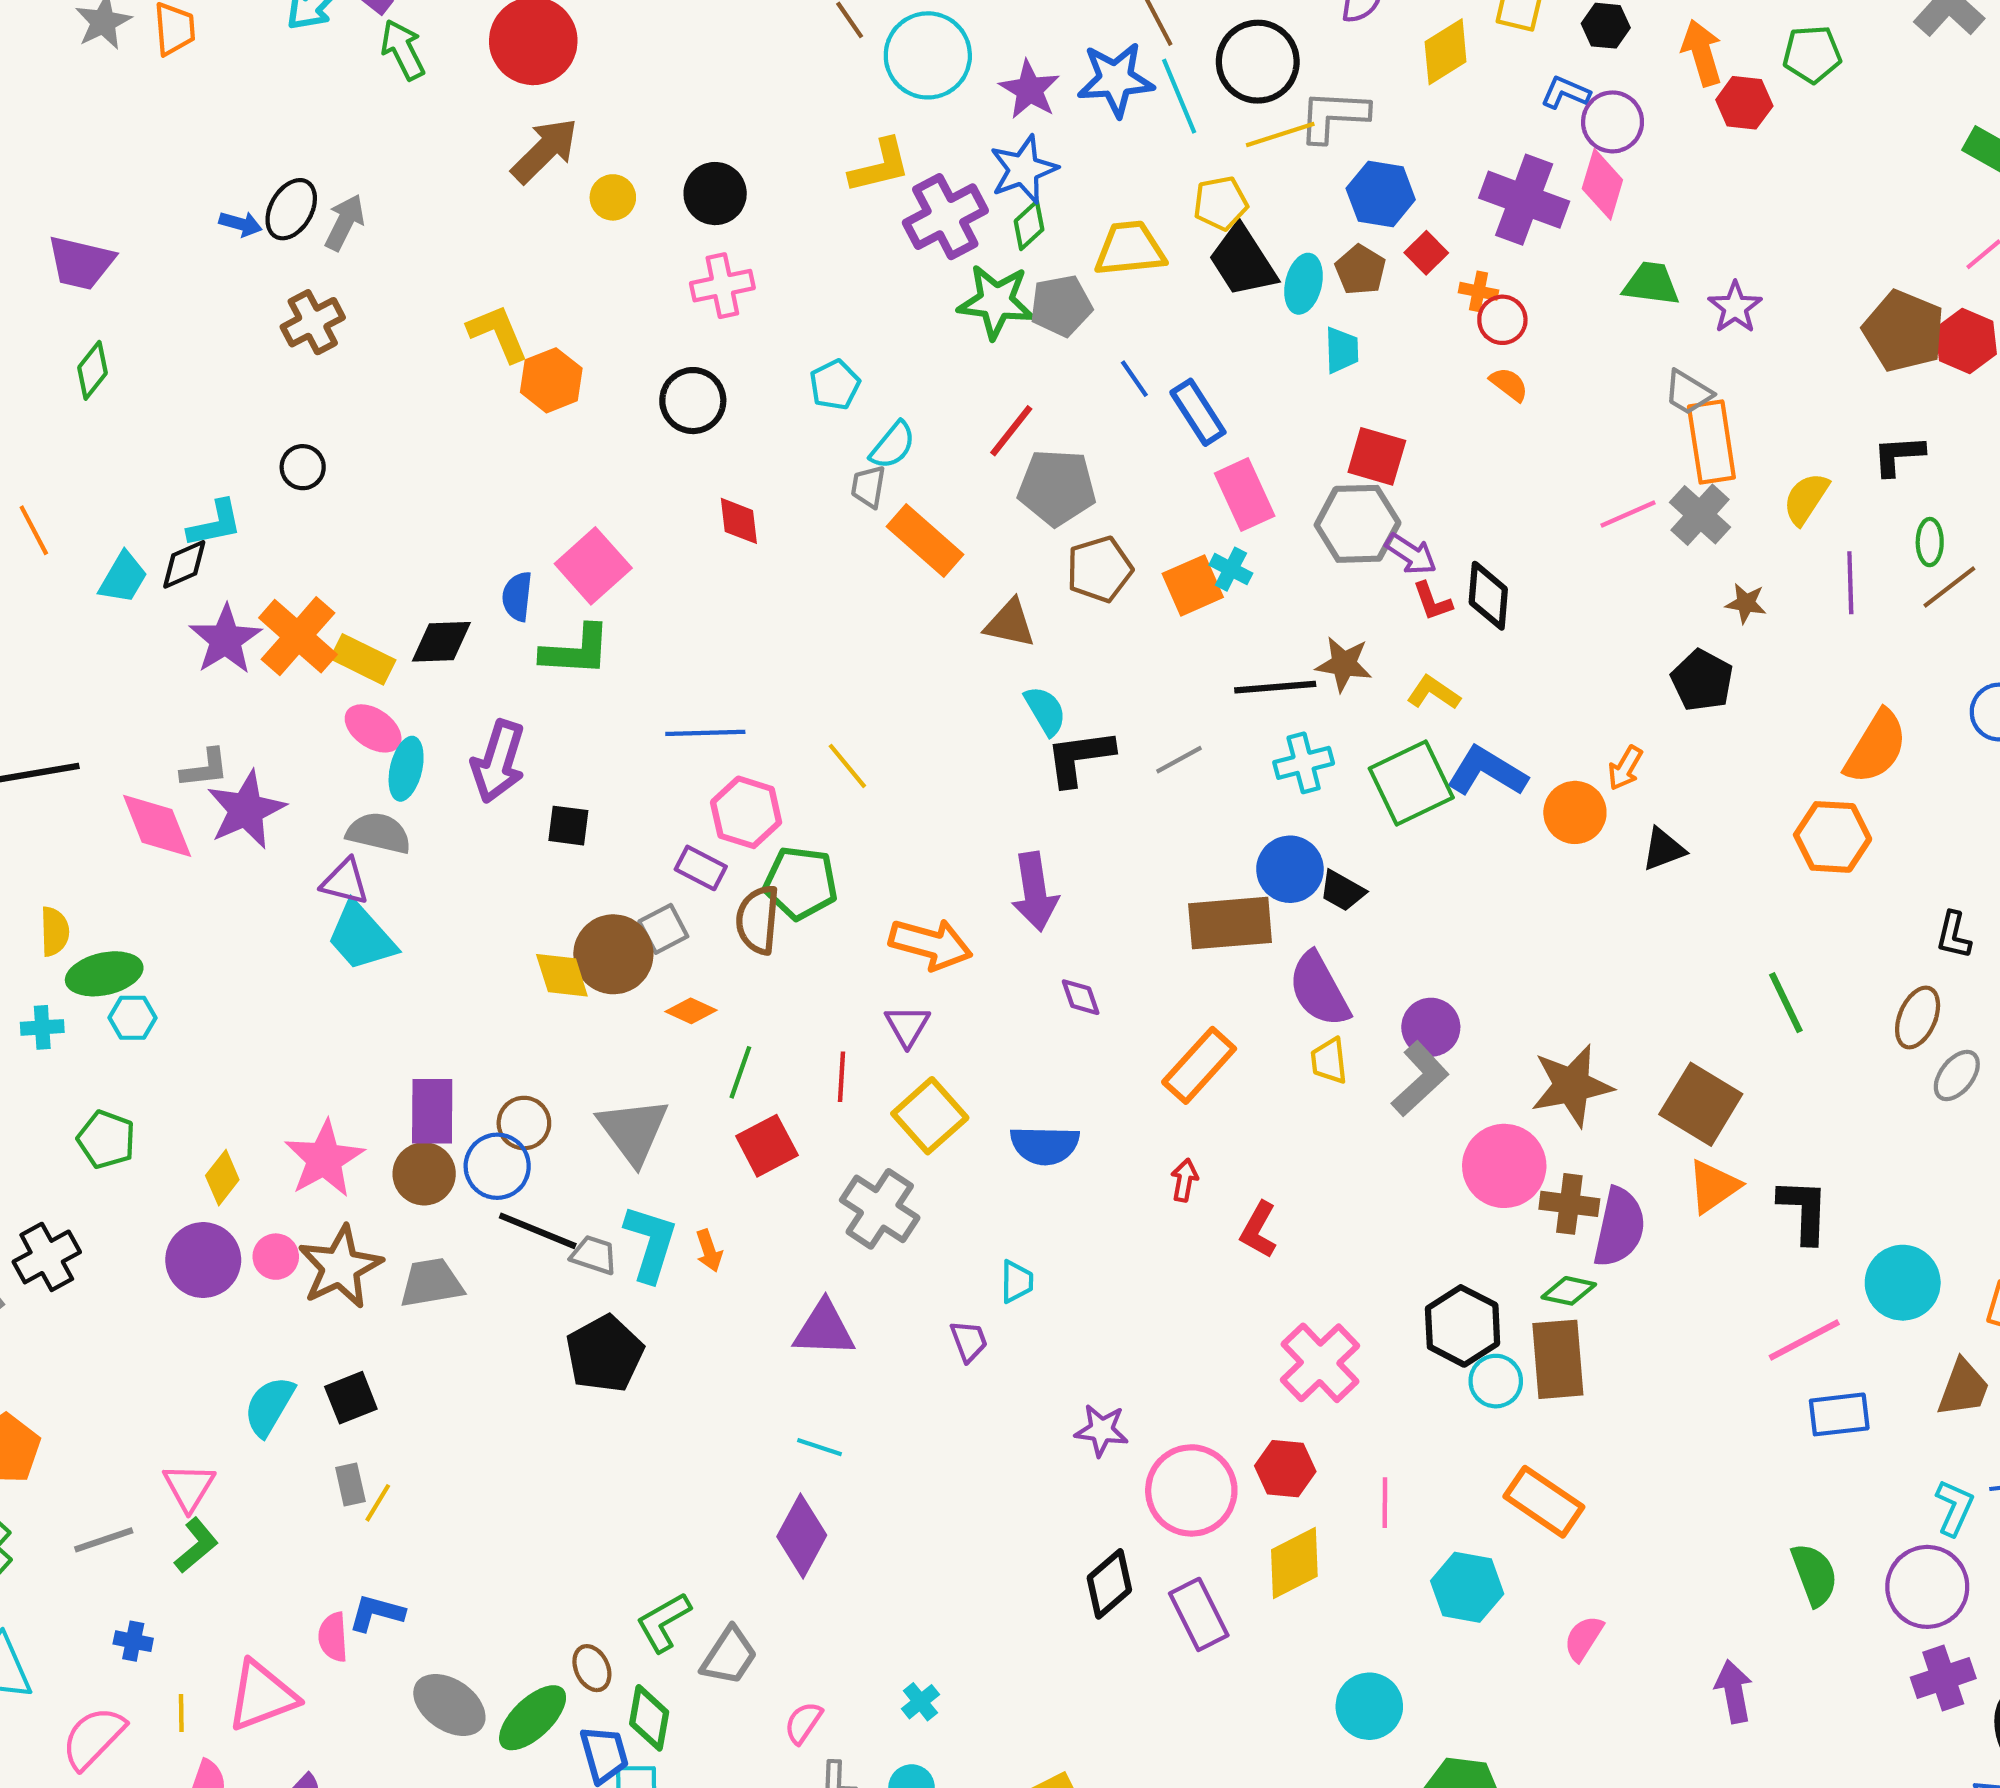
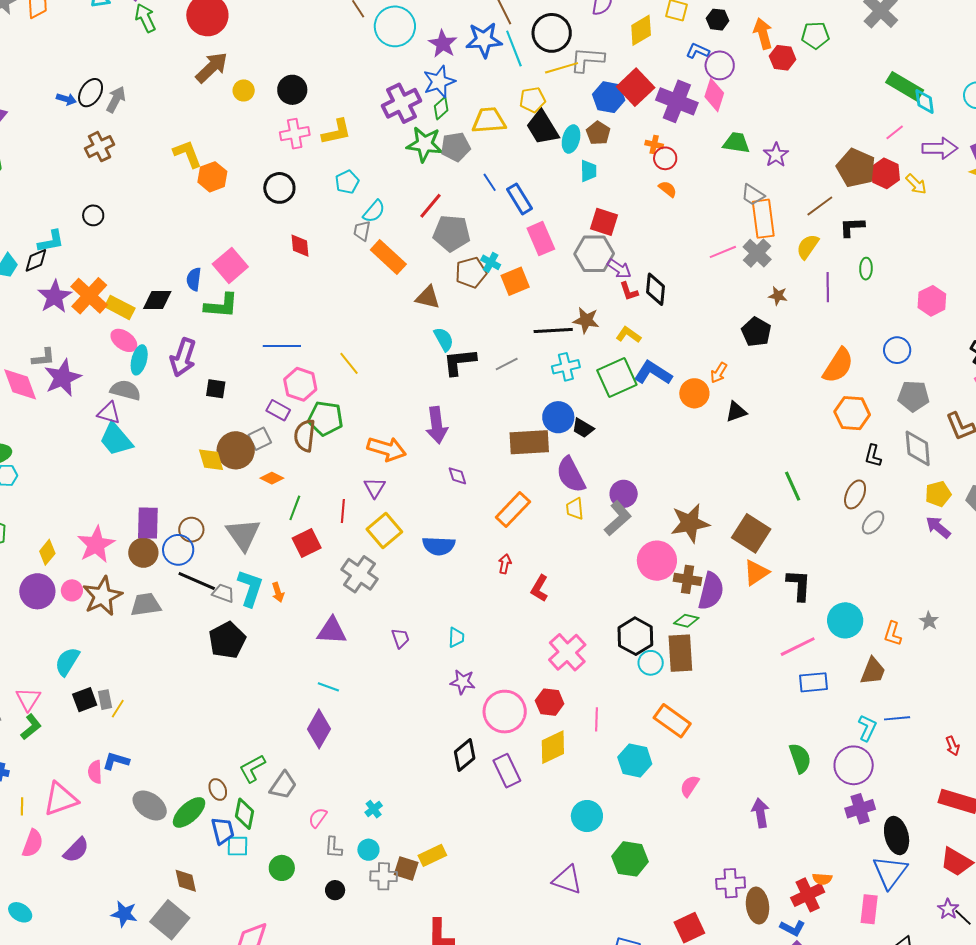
yellow L-shape: (880, 166) -> (336, 132), moved
red square: (1426, 253) -> (636, 87), moved, size x1.8
cyan cross: (1231, 569) -> (491, 262), moved
brown line: (1949, 587) -> (820, 206), moved
orange hexagon: (1833, 837) -> (852, 413), moved
cyan trapezoid: (1017, 1282) -> (456, 637), moved
black square: (351, 1398) -> (85, 700), moved

